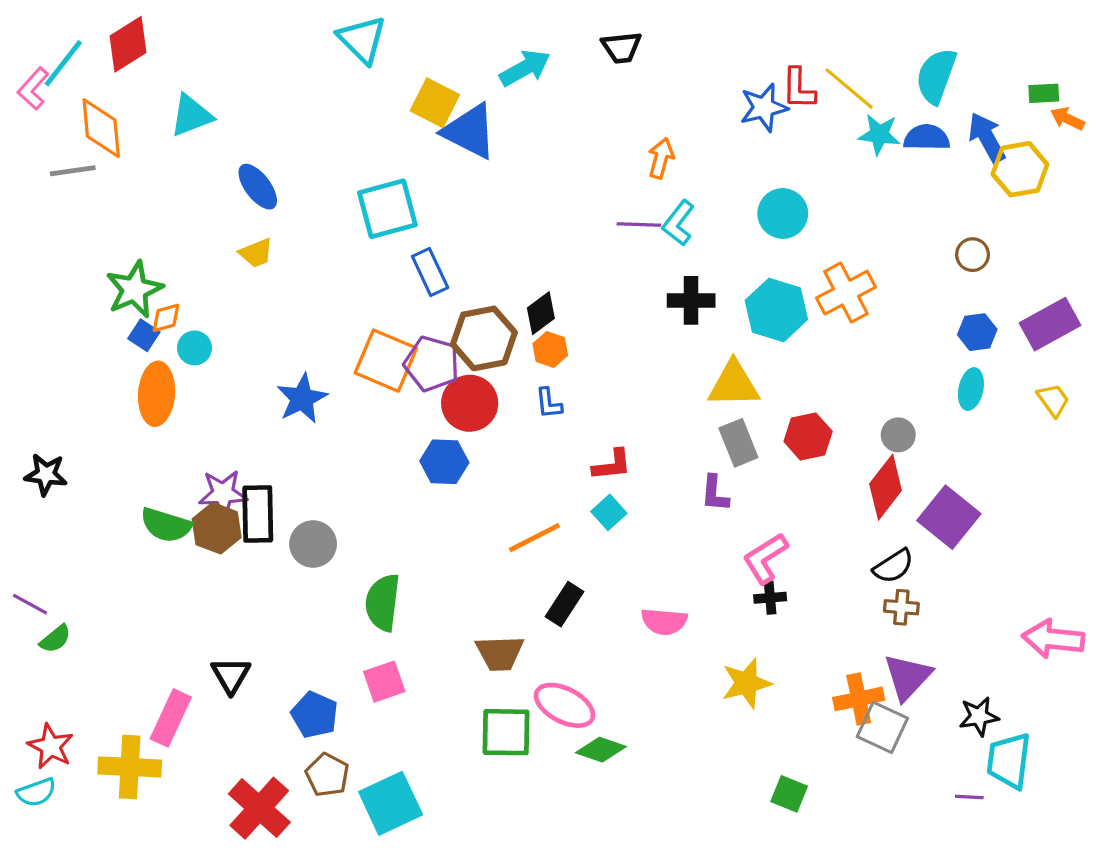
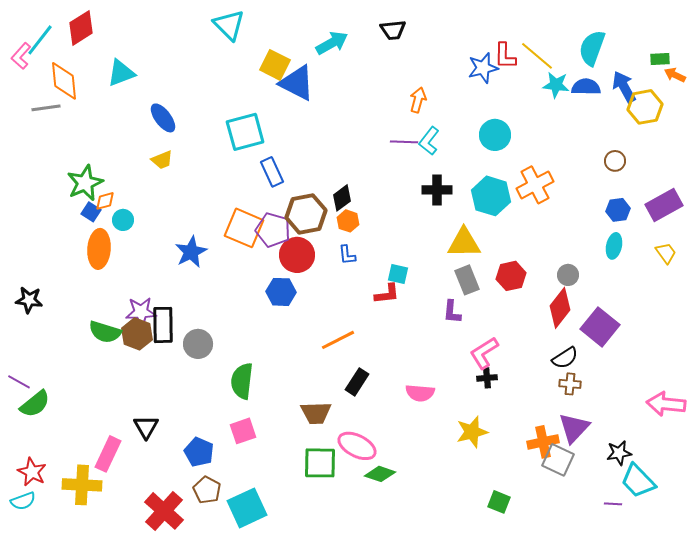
cyan square: (609, 512) -> (398, 274), moved, turned -35
green semicircle: (55, 639) -> (35, 404), size x1.5
cyan trapezoid: (1009, 761) -> (638, 481), turned -51

